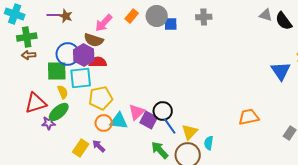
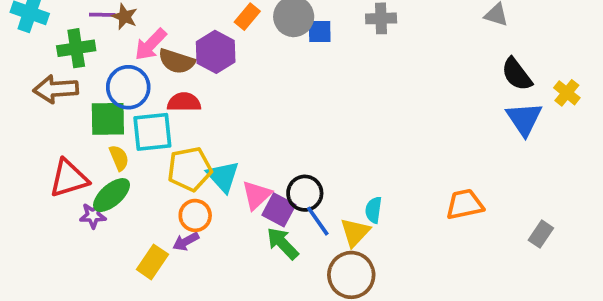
black semicircle: (284, 21) -> (517, 74), moved
pink arrow: (104, 23) -> (151, 44), moved
green cross: (27, 37) -> (76, 48), moved
brown arrow: (29, 55) -> (56, 89), size x1.6
purple hexagon: (84, 55) -> (216, 52), moved
cyan triangle: (119, 121) -> (223, 176), moved, turned 42
cyan semicircle: (209, 143) -> (374, 210), moved
purple arrow: (99, 146) -> (186, 241), moved, turned -72
green arrow: (160, 150) -> (283, 243), moved

